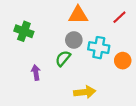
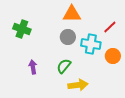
red line: (119, 17) -> (110, 27), moved
green semicircle: (63, 58) -> (64, 66), moved

